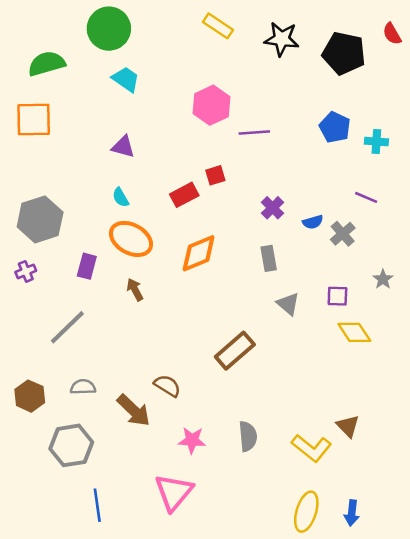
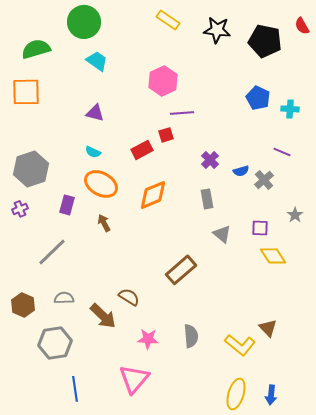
purple line: (254, 132) -> (182, 113), moved
cyan semicircle: (121, 197) -> (93, 152), turned -35

